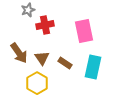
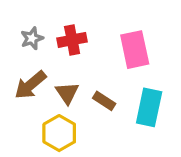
gray star: (28, 10) -> (32, 38), moved
brown arrow: (19, 53) -> (30, 85), turned 85

